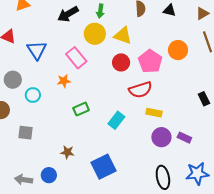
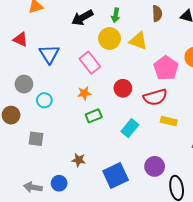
red circle: (121, 62) -> (123, 88), moved
orange star: (64, 81) -> (84, 93), moved
purple circle: (161, 137) -> (155, 166), moved

